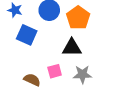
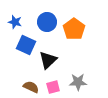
black triangle: (72, 48) -> (48, 60), moved, turned -42
pink square: (55, 71) -> (53, 87), moved

